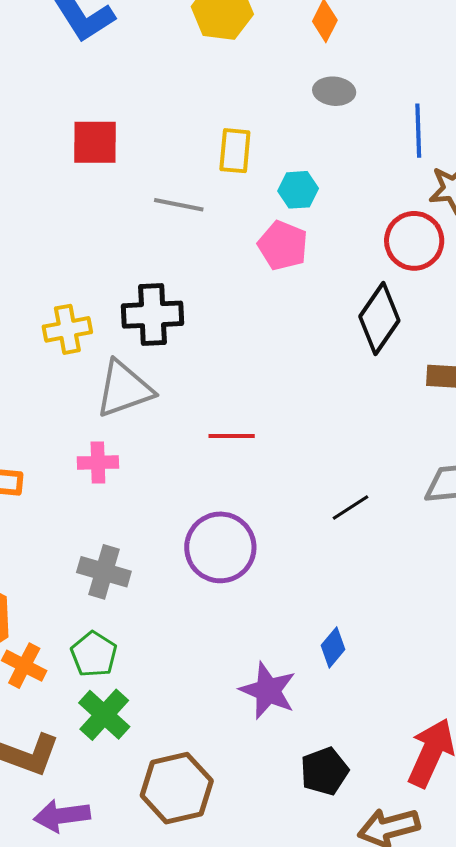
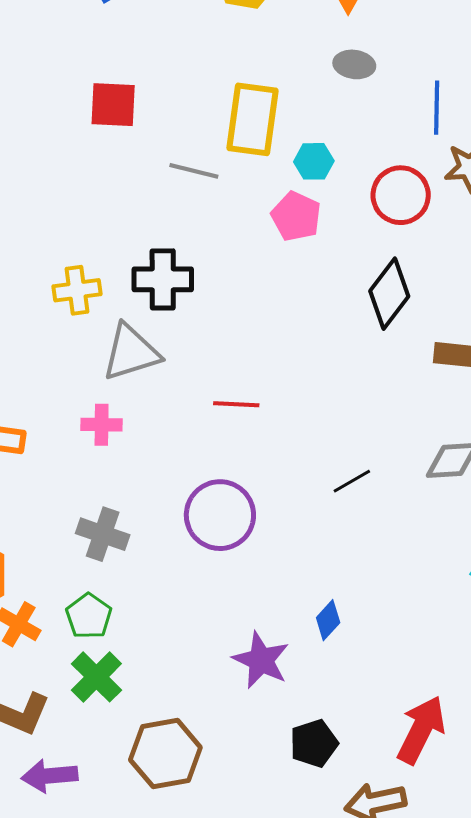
yellow rectangle: (235, 151) -> (253, 119), size x1.6
red circle: (414, 241) -> (401, 195), moved

